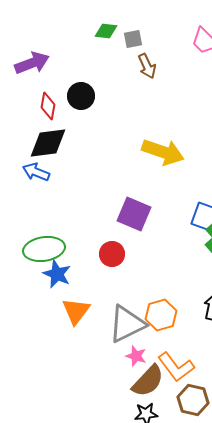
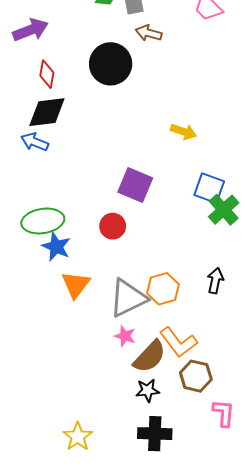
brown arrow: (147, 66) -> (149, 33), turned 130
black circle: (81, 96) -> (111, 64), moved, size x1.5
yellow arrow: (163, 152) -> (184, 132), moved, size x0.6
pink star: (136, 356) -> (125, 336), moved

